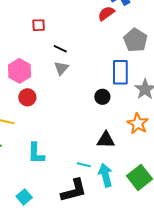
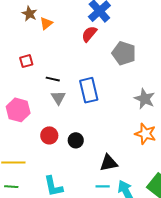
blue rectangle: (120, 72) -> (89, 90), moved
red circle: (27, 97) -> (49, 135), moved
black circle: (102, 97) -> (76, 140), moved
black triangle: (106, 140) -> (109, 163), moved

